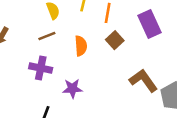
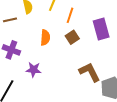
brown line: (47, 36) -> (10, 20), moved

